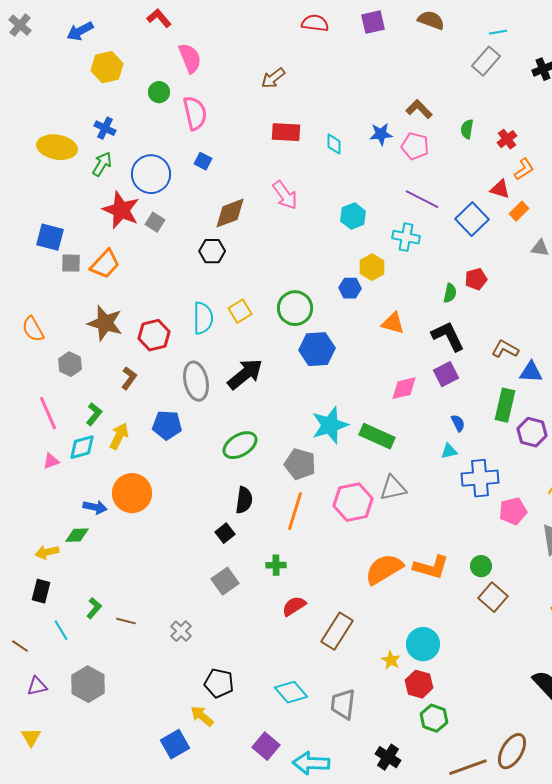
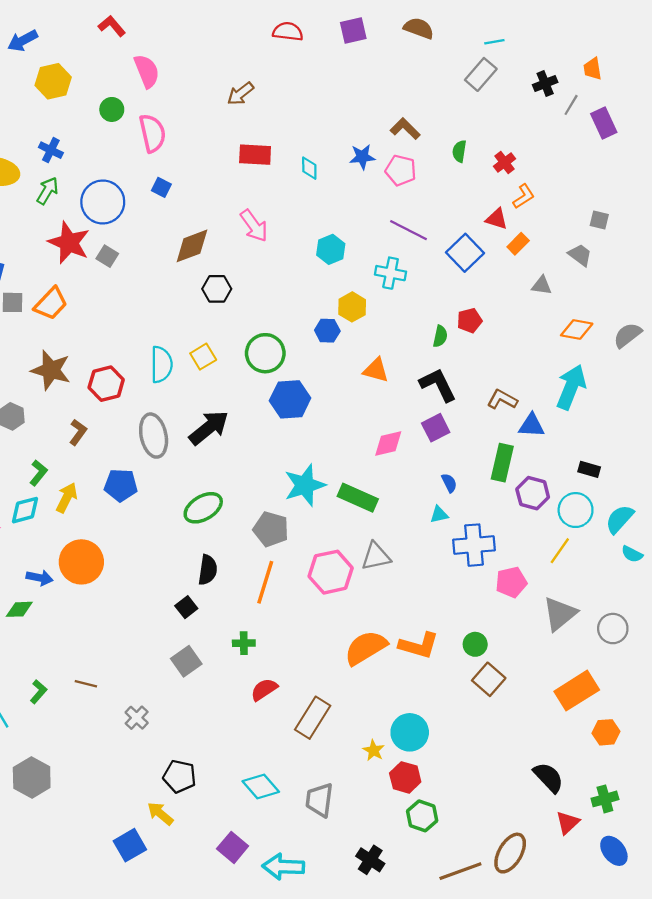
black hexagon: (212, 251) -> (217, 289), moved
brown line: (126, 621) -> (86, 684), moved

